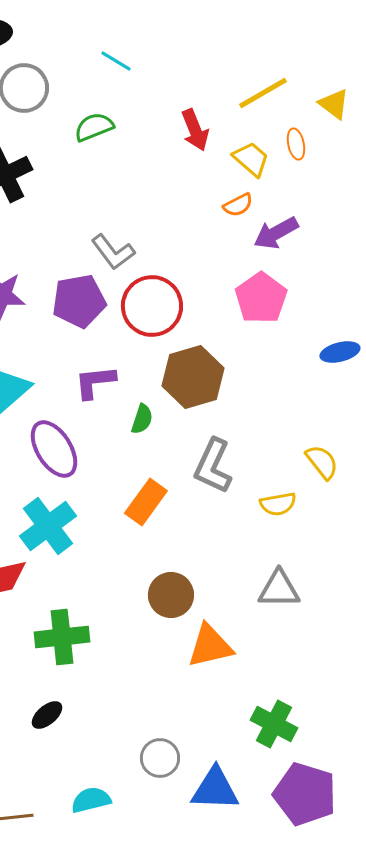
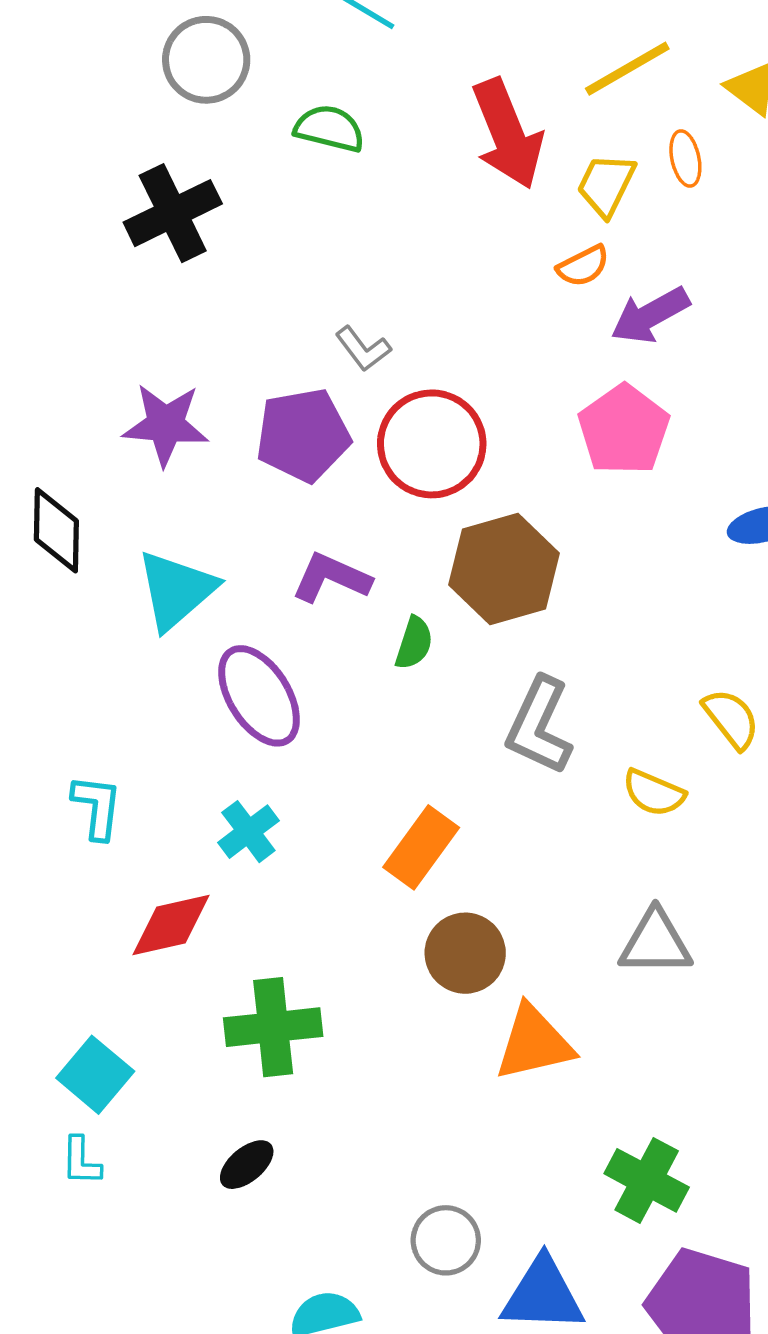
green semicircle: (94, 127) -> (330, 129), turned 36
red arrow: (195, 130) -> (507, 134), size x1.5
yellow trapezoid: (251, 159) -> (606, 185), turned -105
gray L-shape: (113, 252) -> (363, 349), size x0.7
purple L-shape: (95, 382) -> (331, 578), turned 30
orange rectangle: (146, 502) -> (421, 847), moved
yellow semicircle: (278, 504) -> (654, 793), turned 33
cyan cross: (48, 526) -> (248, 832), size x0.6

